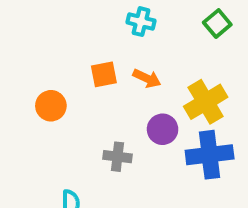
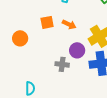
gray cross: (117, 157) -> (62, 64), moved

